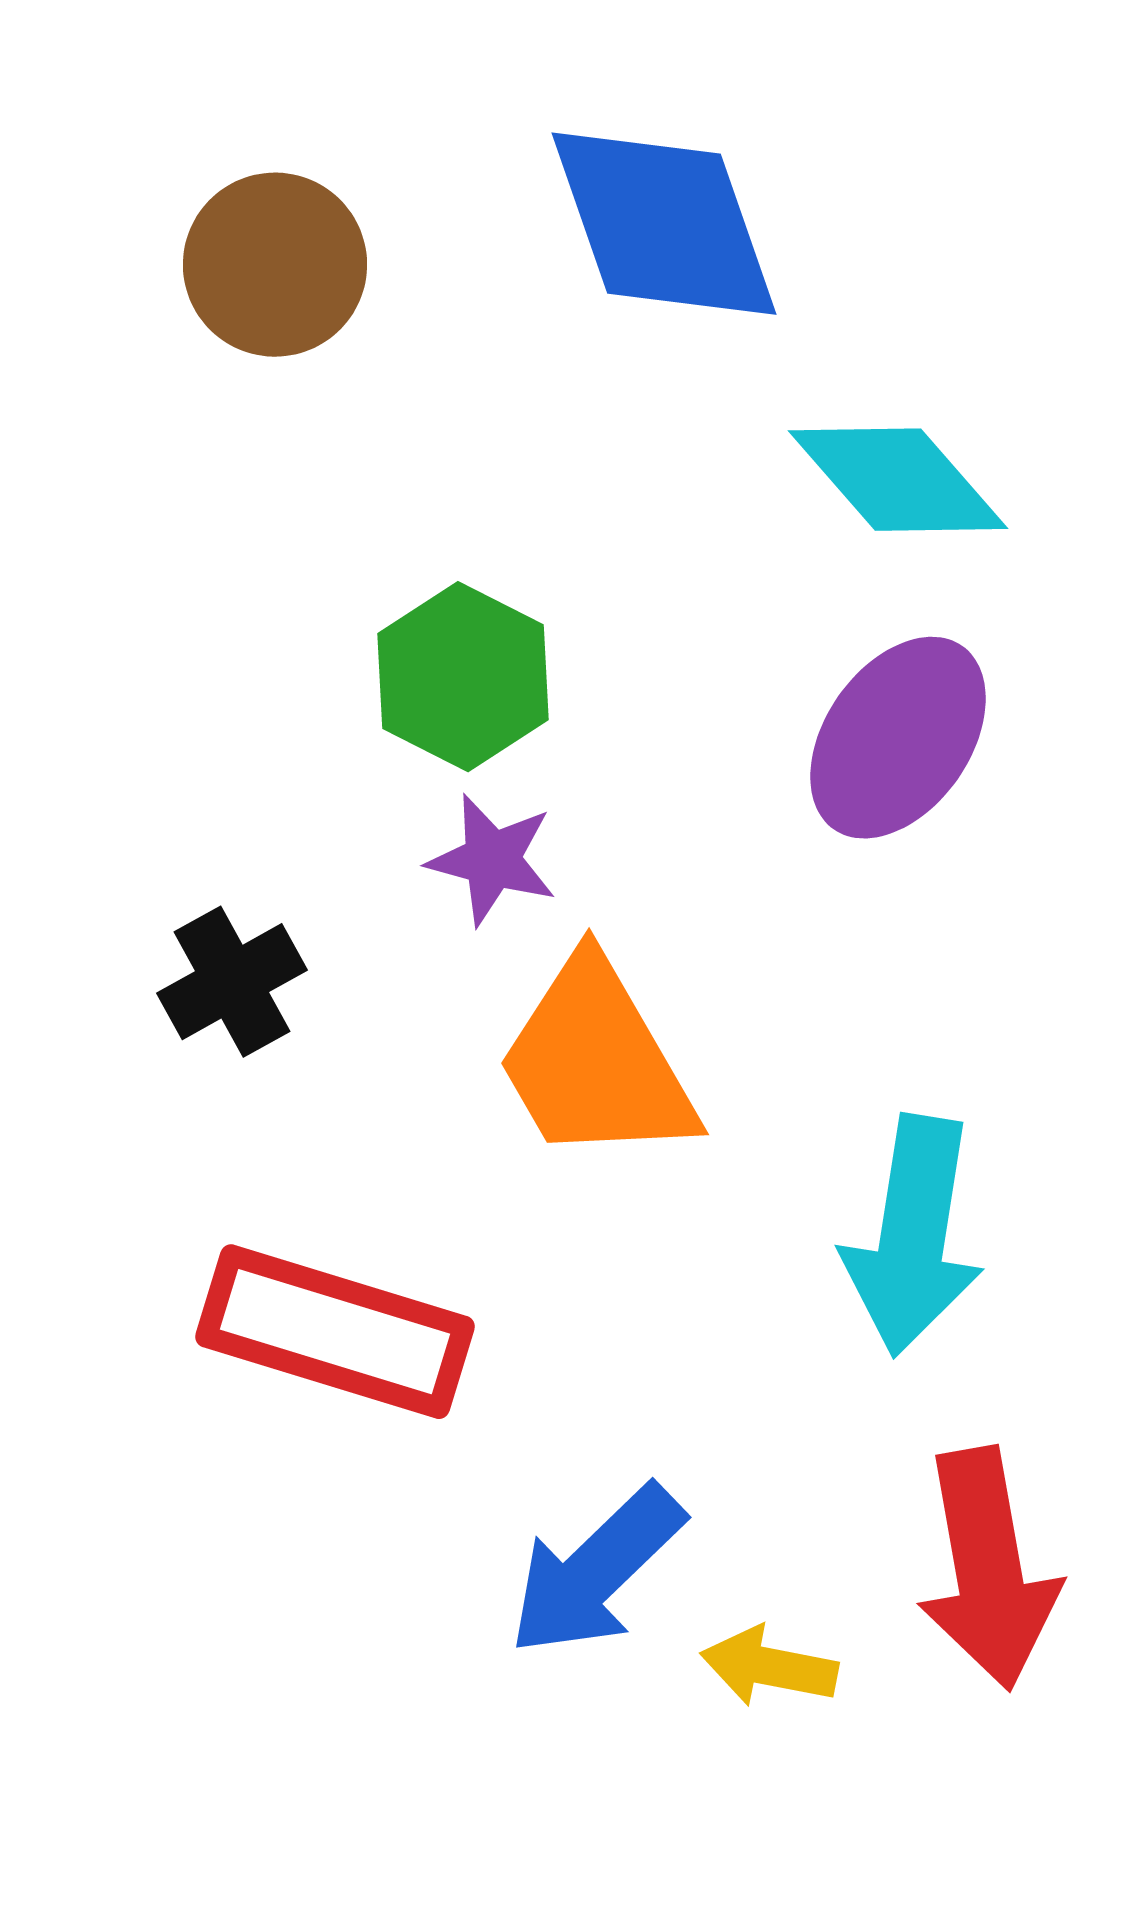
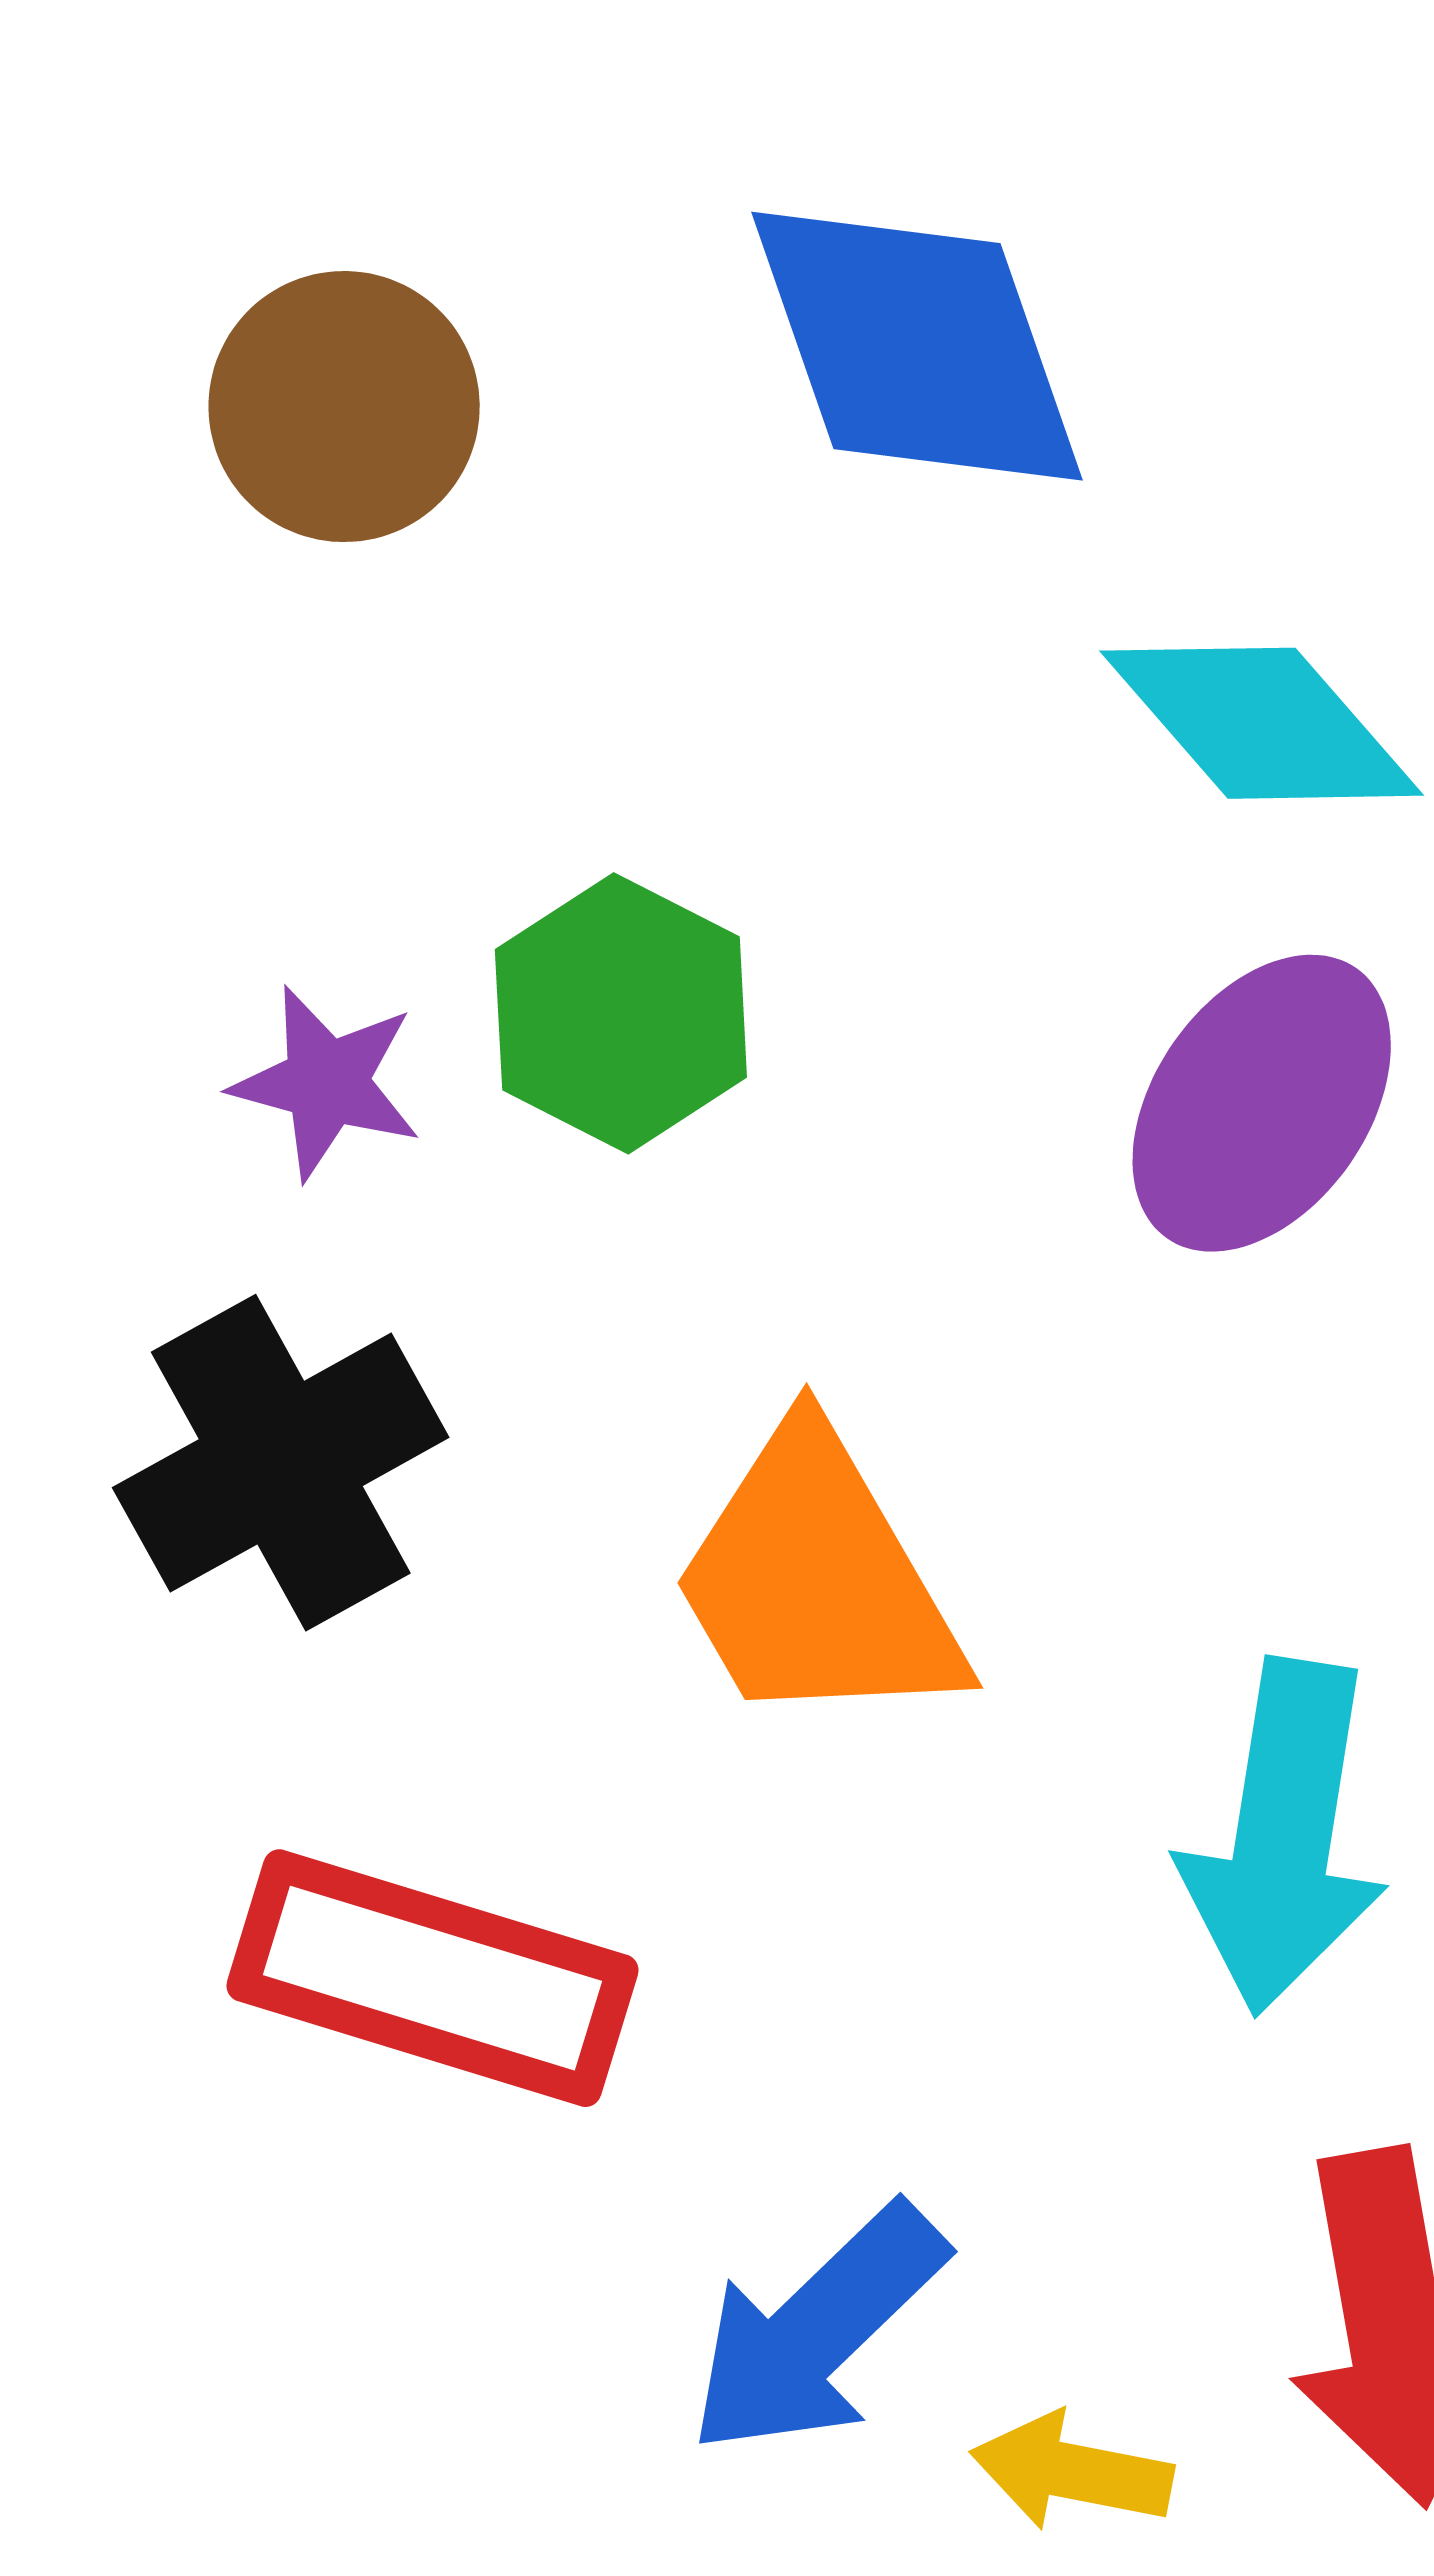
purple star: (492, 860) -> (326, 1083), moved
black cross: (232, 982) -> (281, 1463), size x1.5

